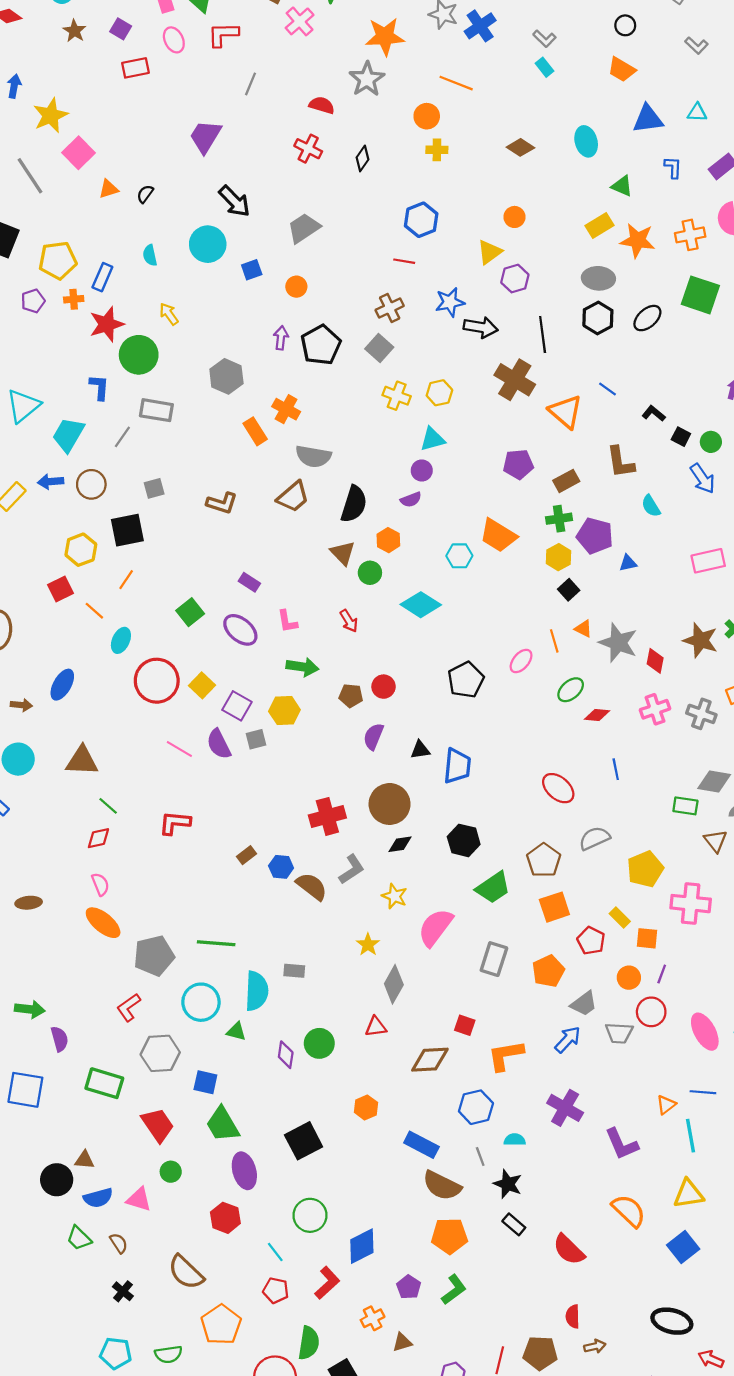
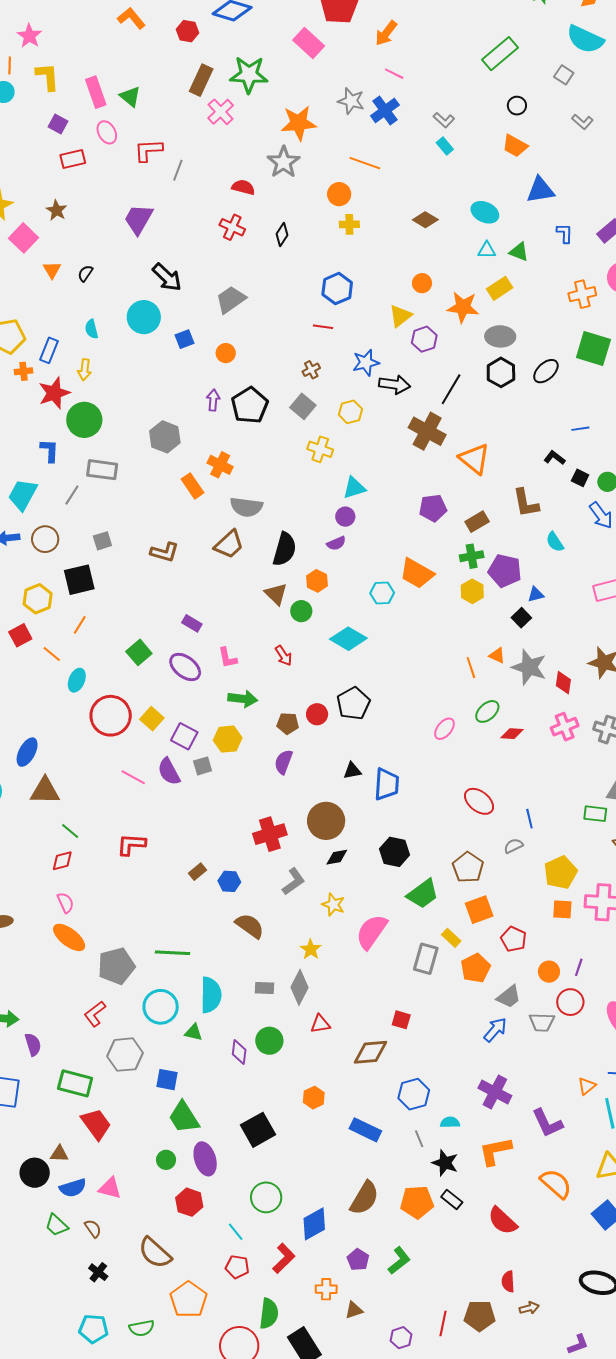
brown star: (74, 31) -> (57, 210), moved
red L-shape: (223, 35) -> (148, 150), moved
cyan triangle: (697, 113) -> (487, 250), moved
cyan ellipse: (586, 141) -> (485, 212), turned -48
orange triangle: (109, 189) -> (52, 270), turned -42
orange star: (638, 240) -> (463, 307), moved
brown cross: (390, 308) -> (311, 370), size x0.7
yellow arrow: (169, 314) -> (85, 370), moved, turned -135
black line: (543, 335) -> (451, 389), turned 40
blue line: (607, 389) -> (580, 429), moved, turned -42
yellow hexagon: (439, 393) -> (350, 412), moved
black square: (569, 590) -> (521, 618), moved
pink ellipse: (521, 661) -> (444, 729), moved
black pentagon: (466, 680) -> (353, 703), moved
blue ellipse: (62, 685) -> (27, 752), moved
purple semicircle: (374, 736) -> (284, 762), moved
blue line: (616, 769) -> (529, 819), moved
gray semicircle: (594, 838) -> (513, 846), size x0.7
brown semicircle: (312, 886) -> (250, 926), moved
yellow rectangle: (620, 918) -> (451, 938), moved
orange square: (647, 938) -> (562, 909), moved
gray rectangle: (294, 971) -> (264, 988), moved
gray diamond: (394, 984) -> (299, 987), moved
orange L-shape: (506, 1055) -> (495, 1151), moved
red trapezoid: (158, 1125) -> (96, 1124), moved
green circle: (171, 1172) -> (166, 1160), moved
brown semicircle: (442, 1186) -> (364, 1198), moved, turned -84
orange pentagon: (449, 1236) -> (417, 1202), moved
orange cross: (373, 1318) -> (326, 1289), turned 30

